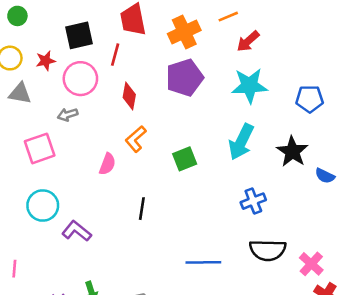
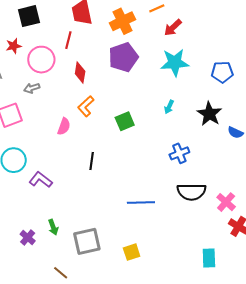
black square: (79, 35) -> (29, 16), moved
cyan arrow: (241, 142) -> (169, 107), size x0.5

